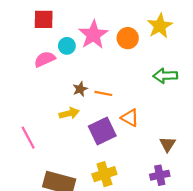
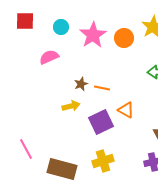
red square: (44, 19) -> (25, 21), moved
cyan circle: (67, 46) -> (61, 27), moved
pink line: (28, 138) -> (26, 149), moved

